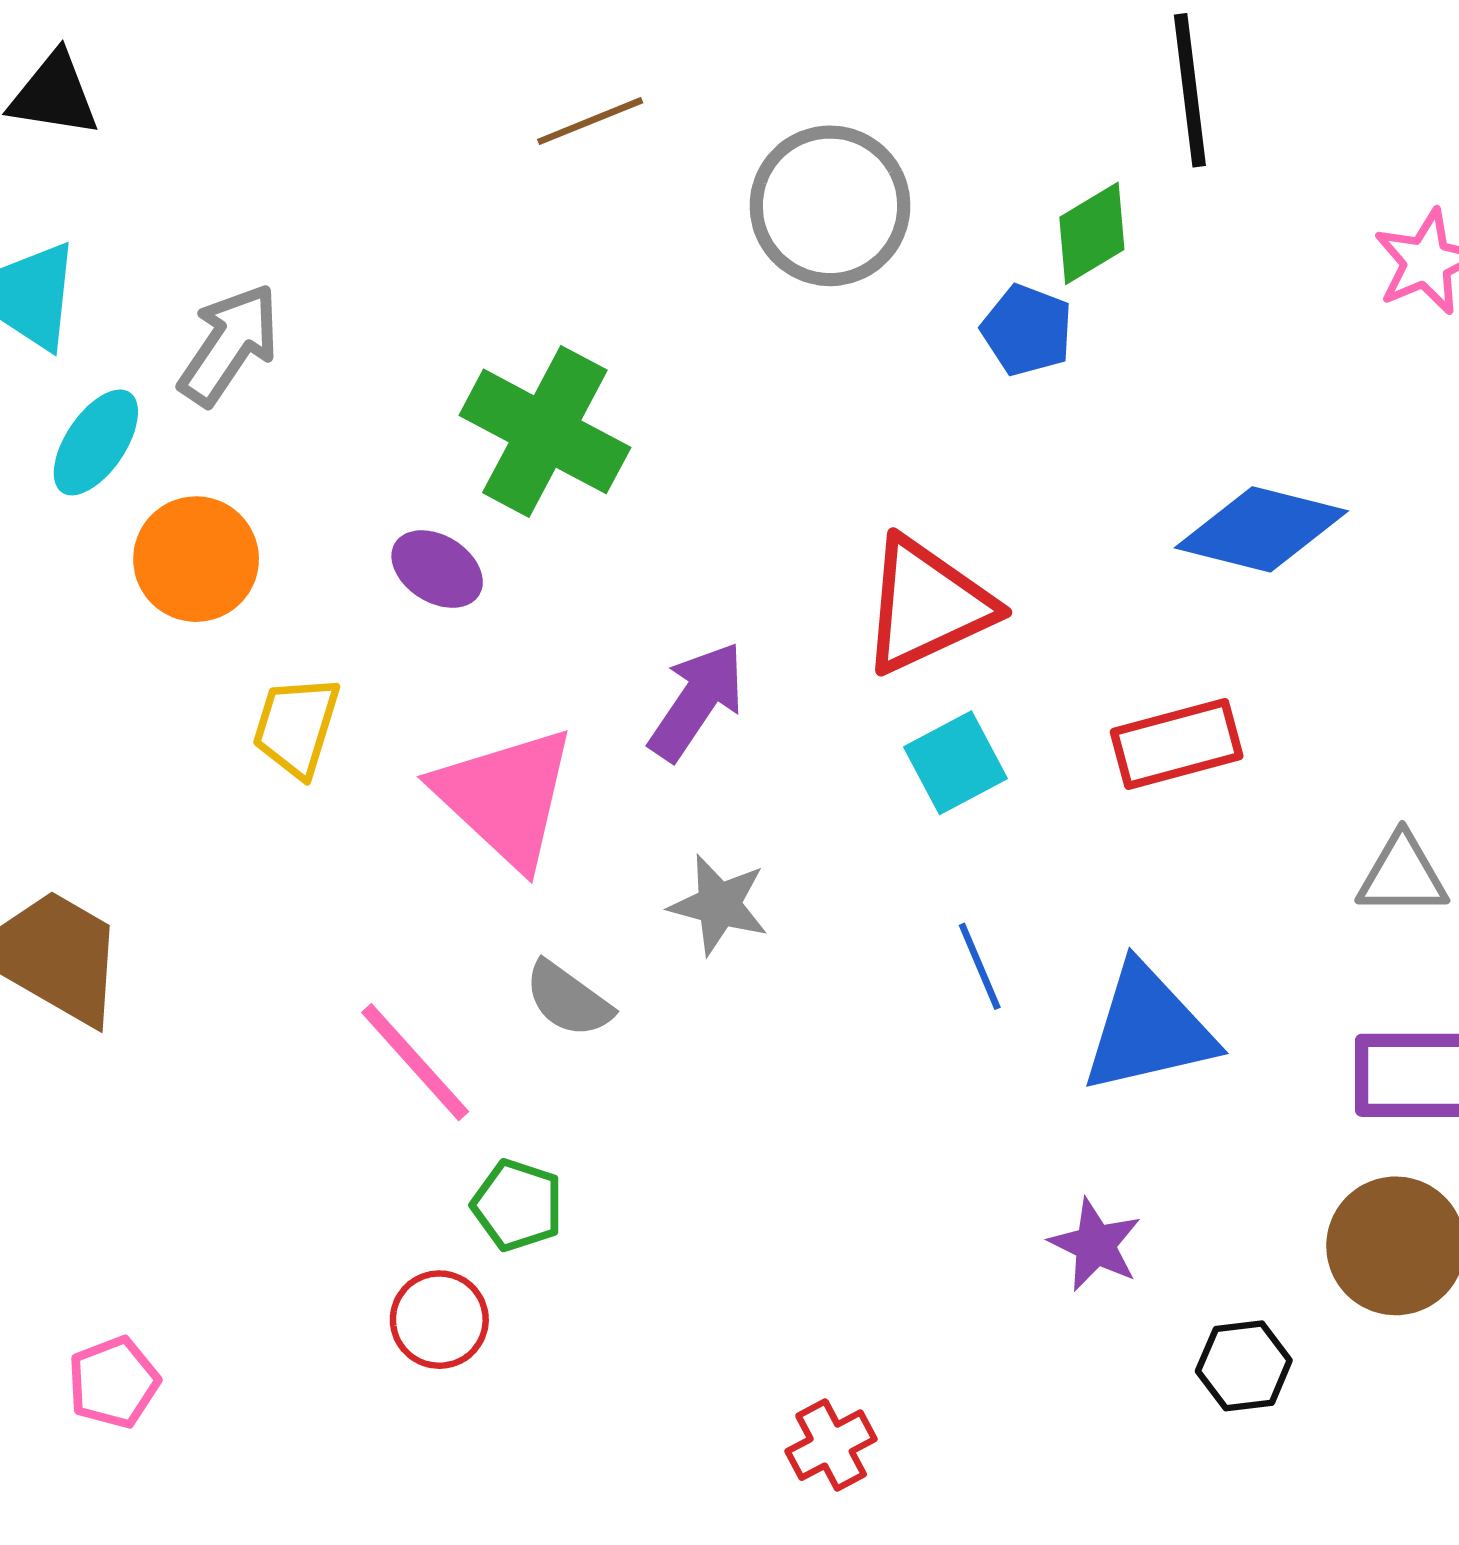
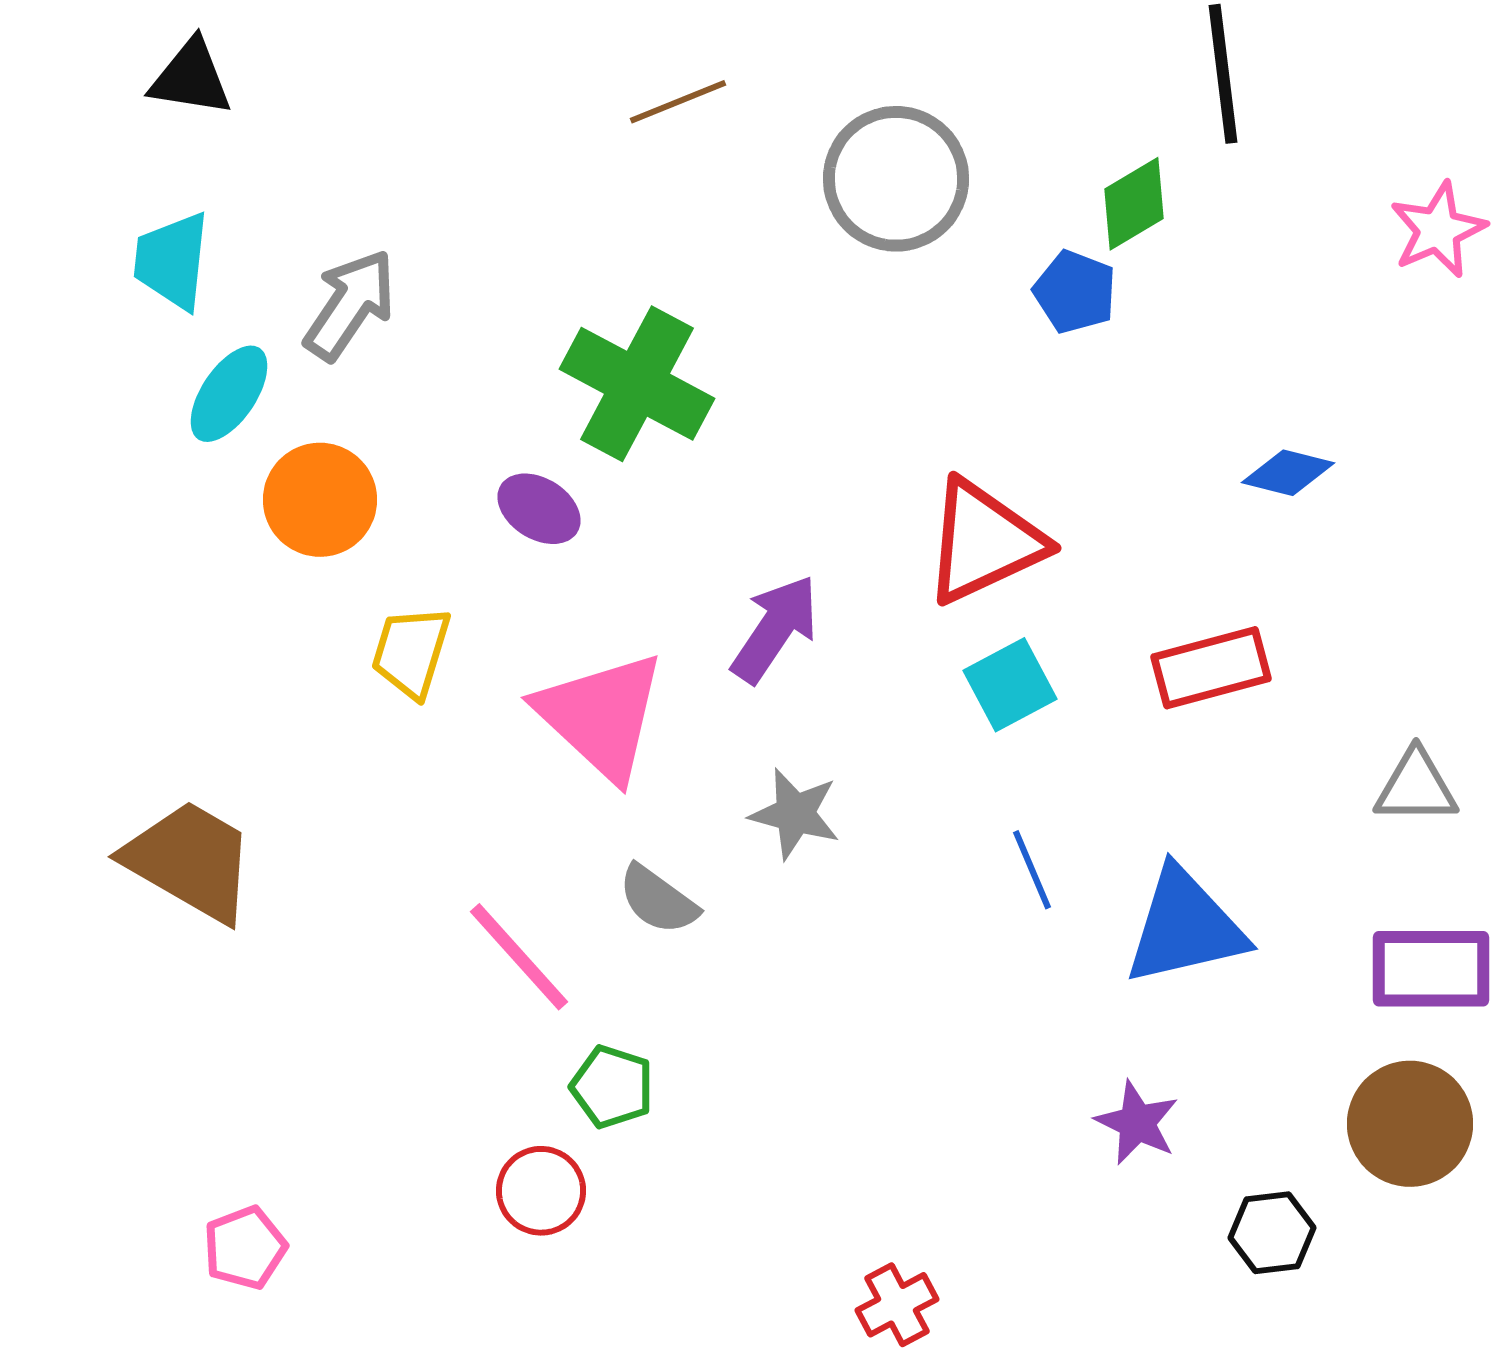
blue diamond: (1261, 529) -> (1288, 473), size x0.6

